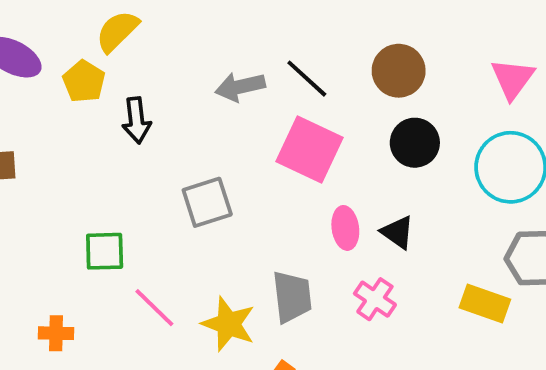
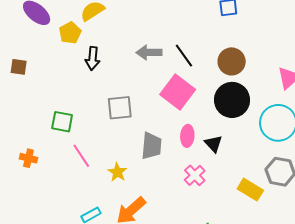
black circle: (415, 143) -> (232, 100), size x1.4
gray trapezoid: (292, 297) -> (152, 146), moved
yellow star: (228, 324) -> (117, 172), size x0.7

